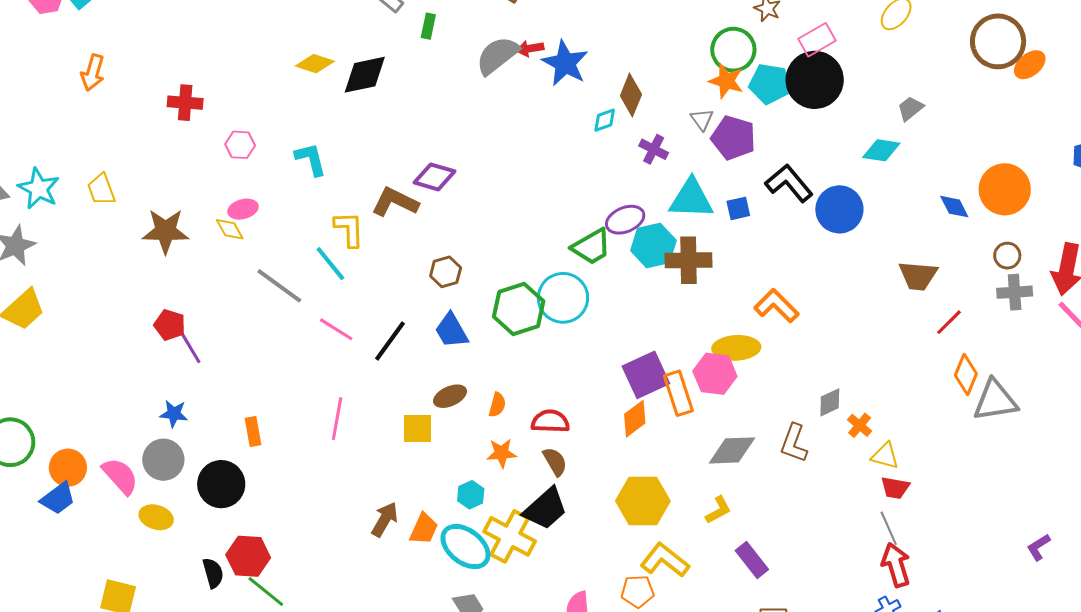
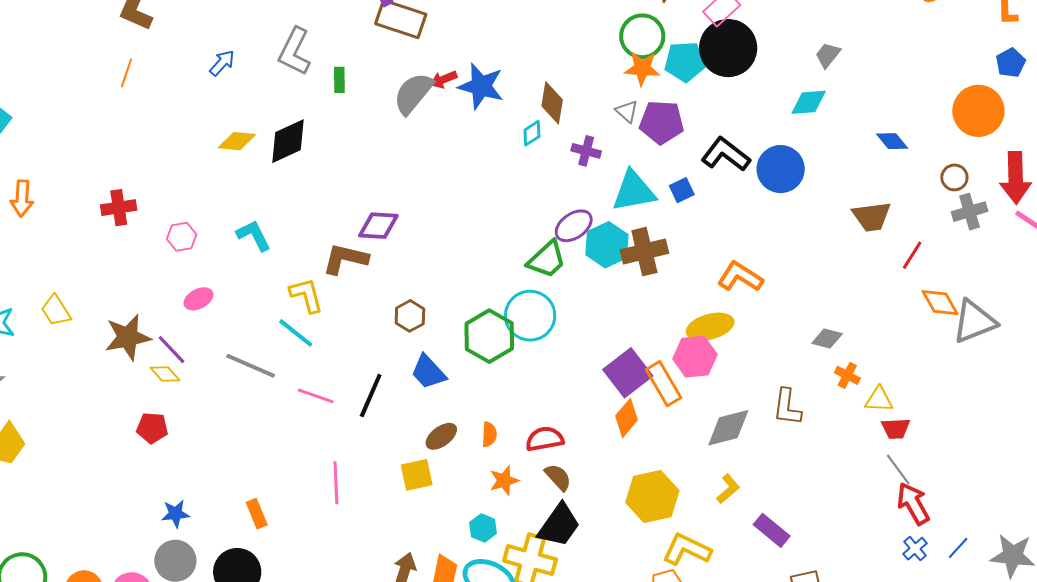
orange circle: (1005, 189) -> (978, 111), moved
yellow diamond: (230, 229) -> (165, 374), moved
purple line: (190, 348) -> (171, 350), moved
orange diamond: (966, 375) -> (940, 303), turned -39
gray diamond: (830, 402) -> (827, 339), moved, turned 52

